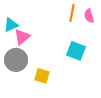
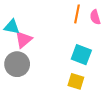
cyan triangle: (11, 25) -> (12, 27), turned 35
yellow square: (42, 76) -> (76, 81), moved

